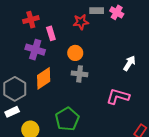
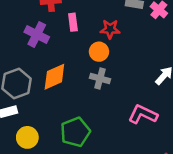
red star: (81, 22) -> (110, 29), moved
purple cross: (35, 50) -> (37, 35), moved

